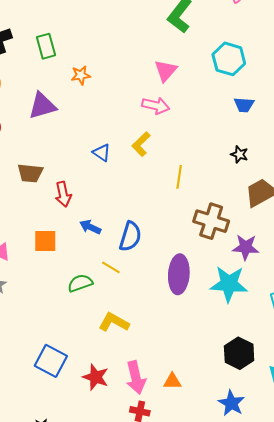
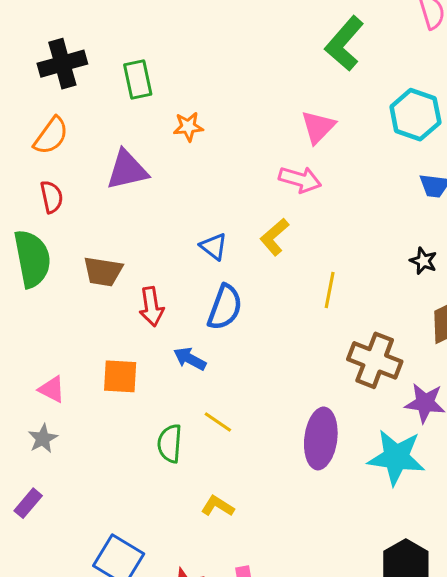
blue semicircle: (130, 236) -> (225, 307), moved
green semicircle: (80, 283) -> (170, 443), turned -70
yellow L-shape: (114, 322) -> (218, 506), size x0.7

